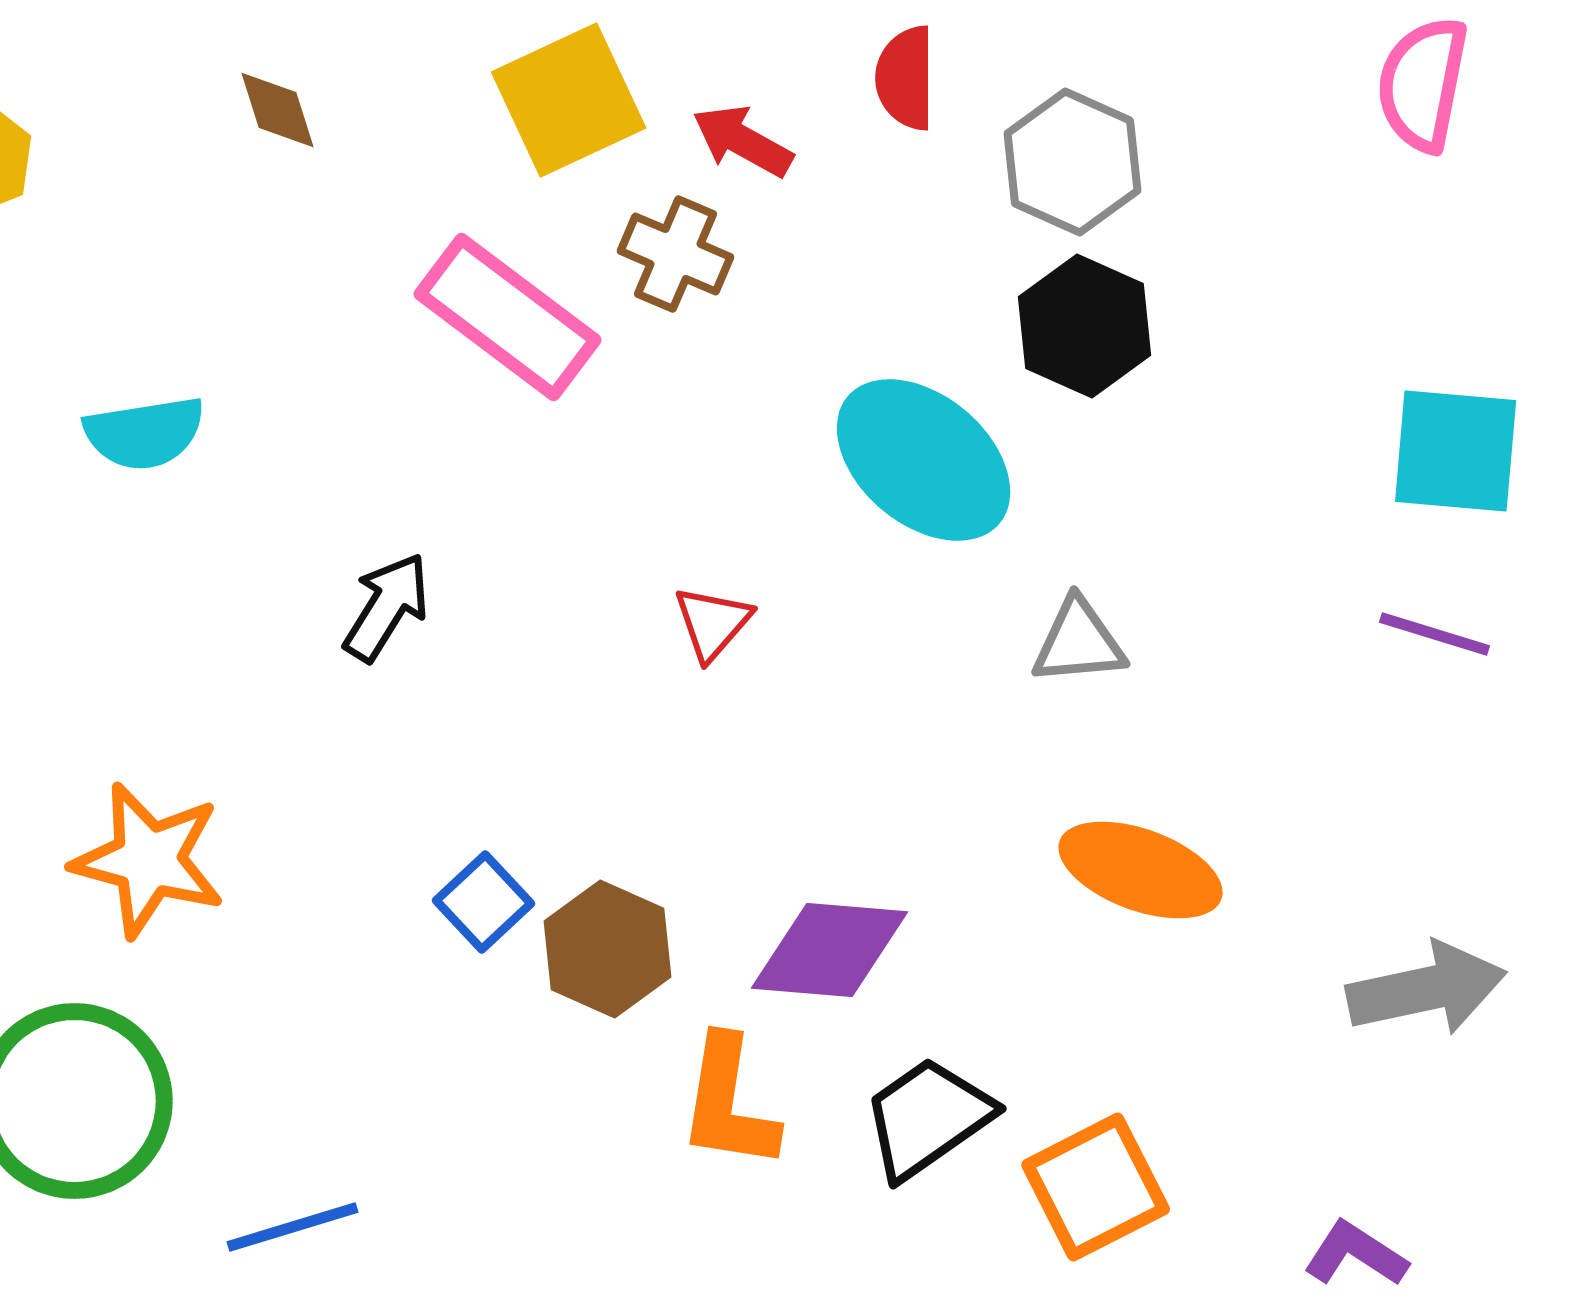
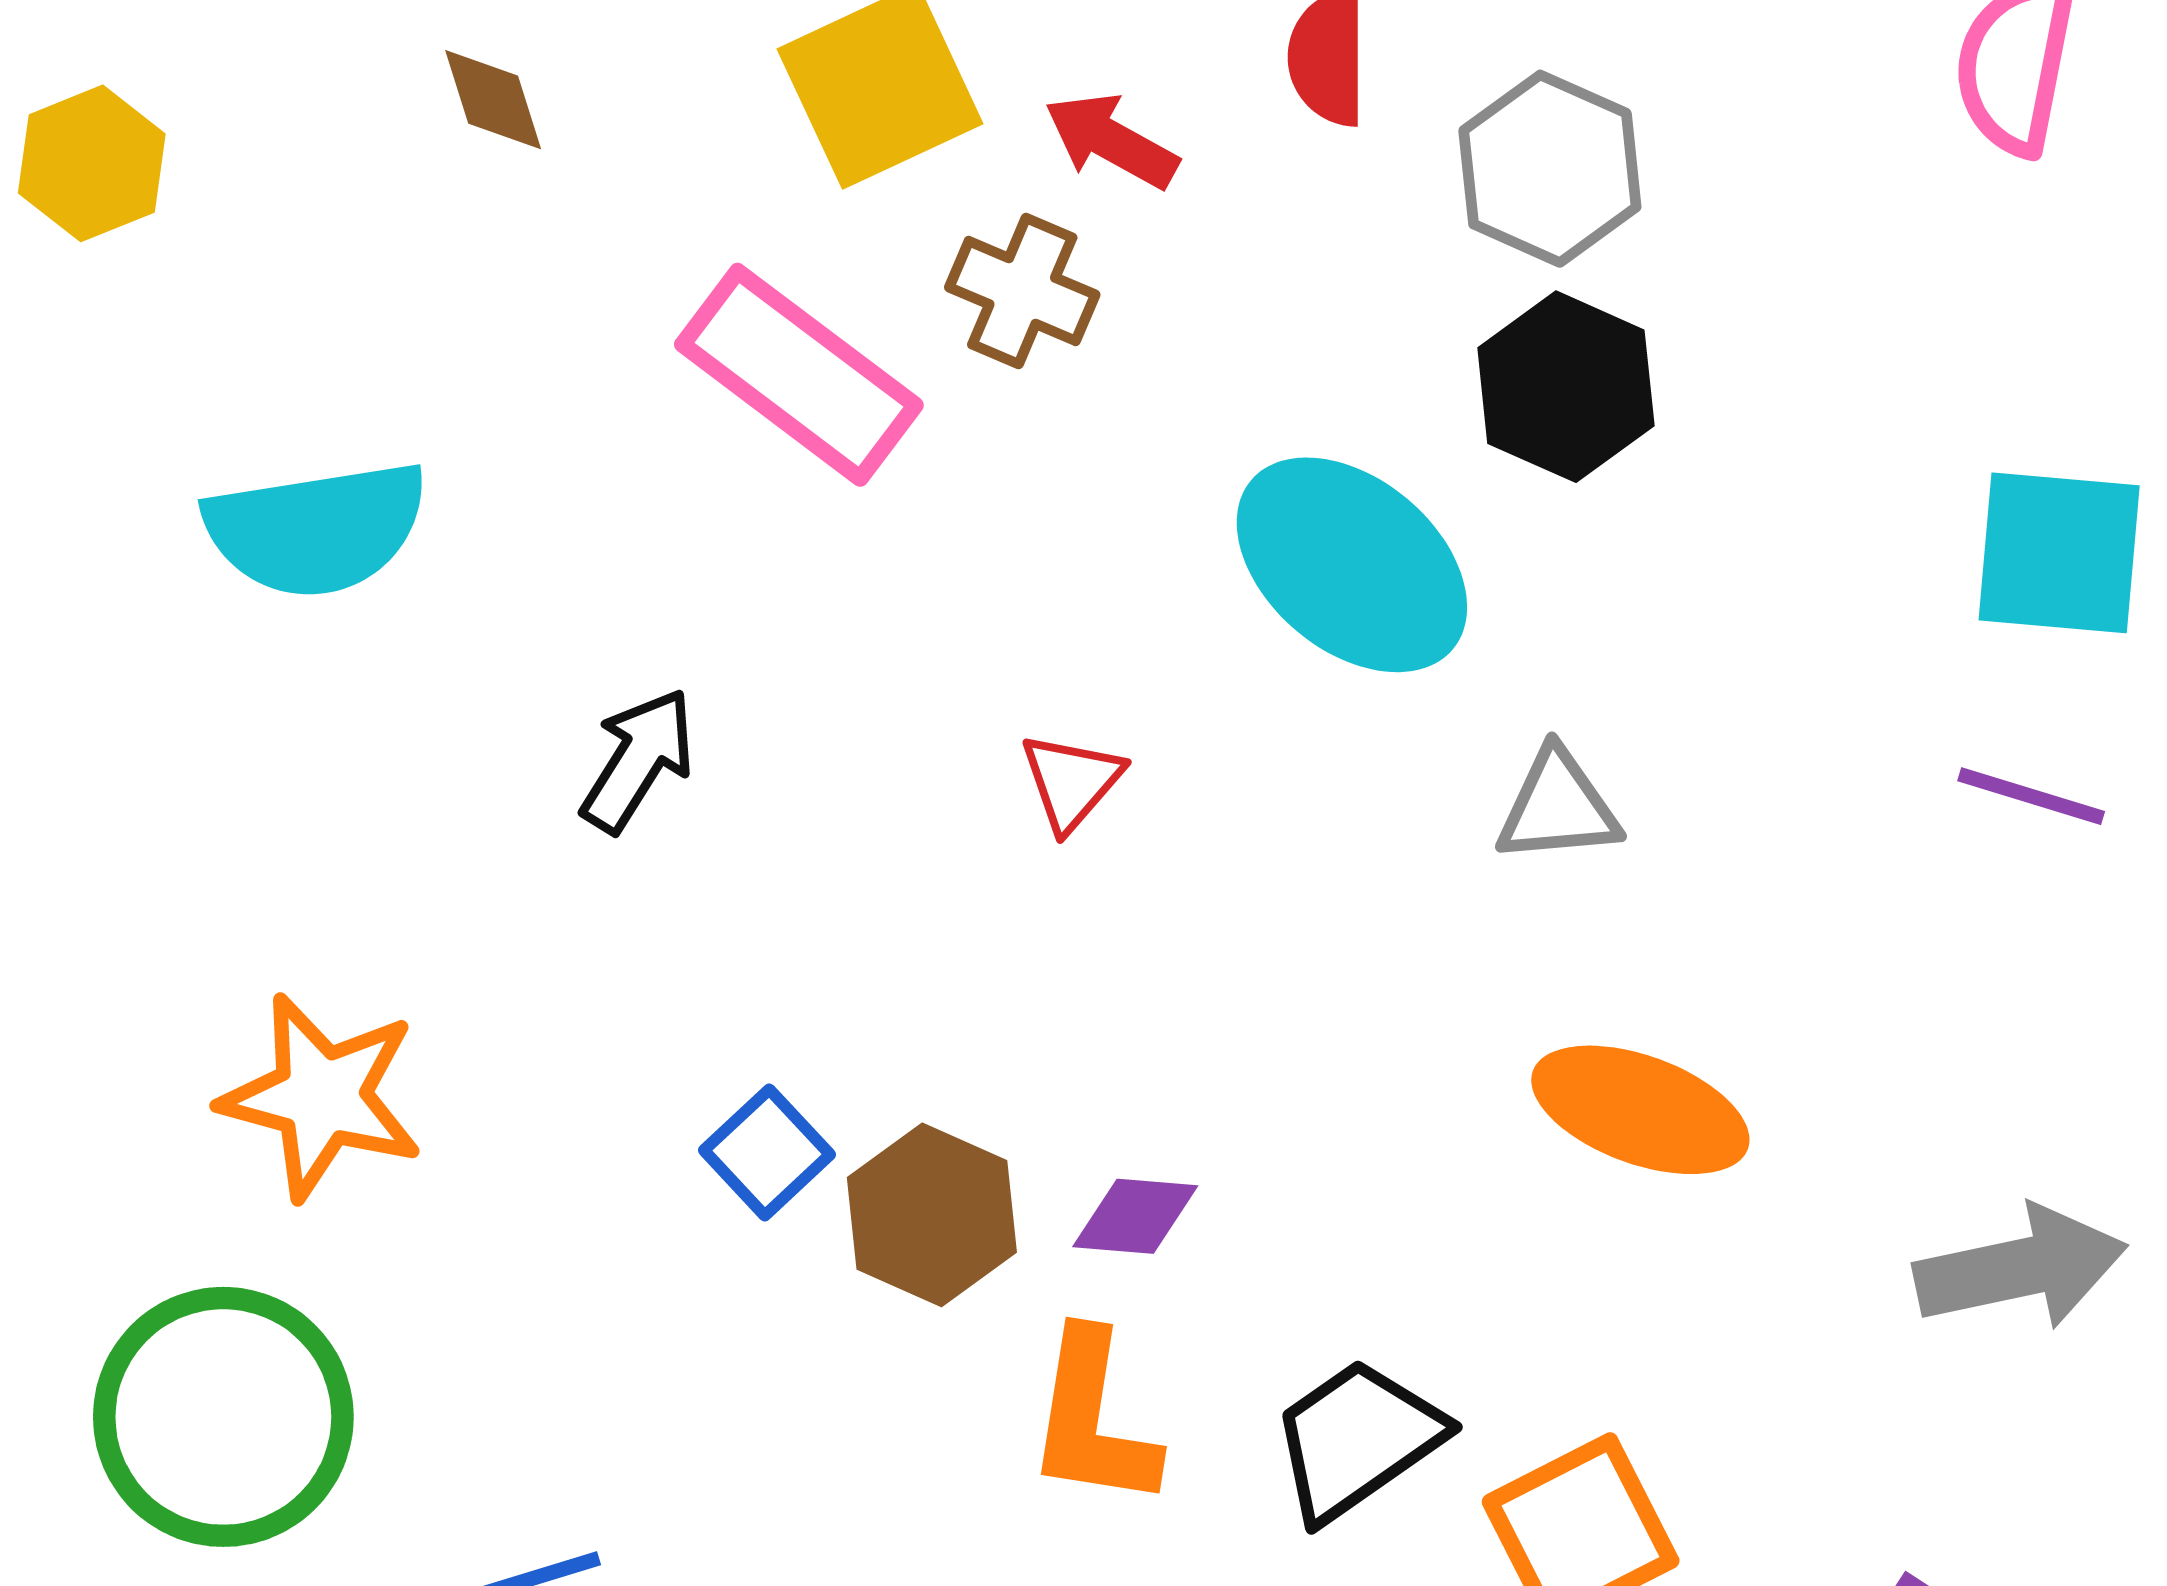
cyan semicircle: (145, 433) -> (316, 529), size x1.4
purple diamond: (830, 950) -> (1135, 1216), moved, size x0.6

